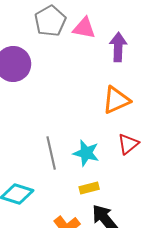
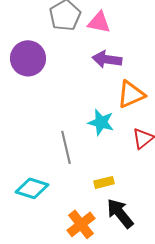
purple arrow: (118, 47) -> (107, 59), moved, turned -84
cyan star: (86, 153) -> (101, 122), moved

